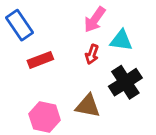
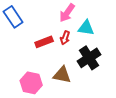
red rectangle: (40, 60) -> (44, 42), moved

